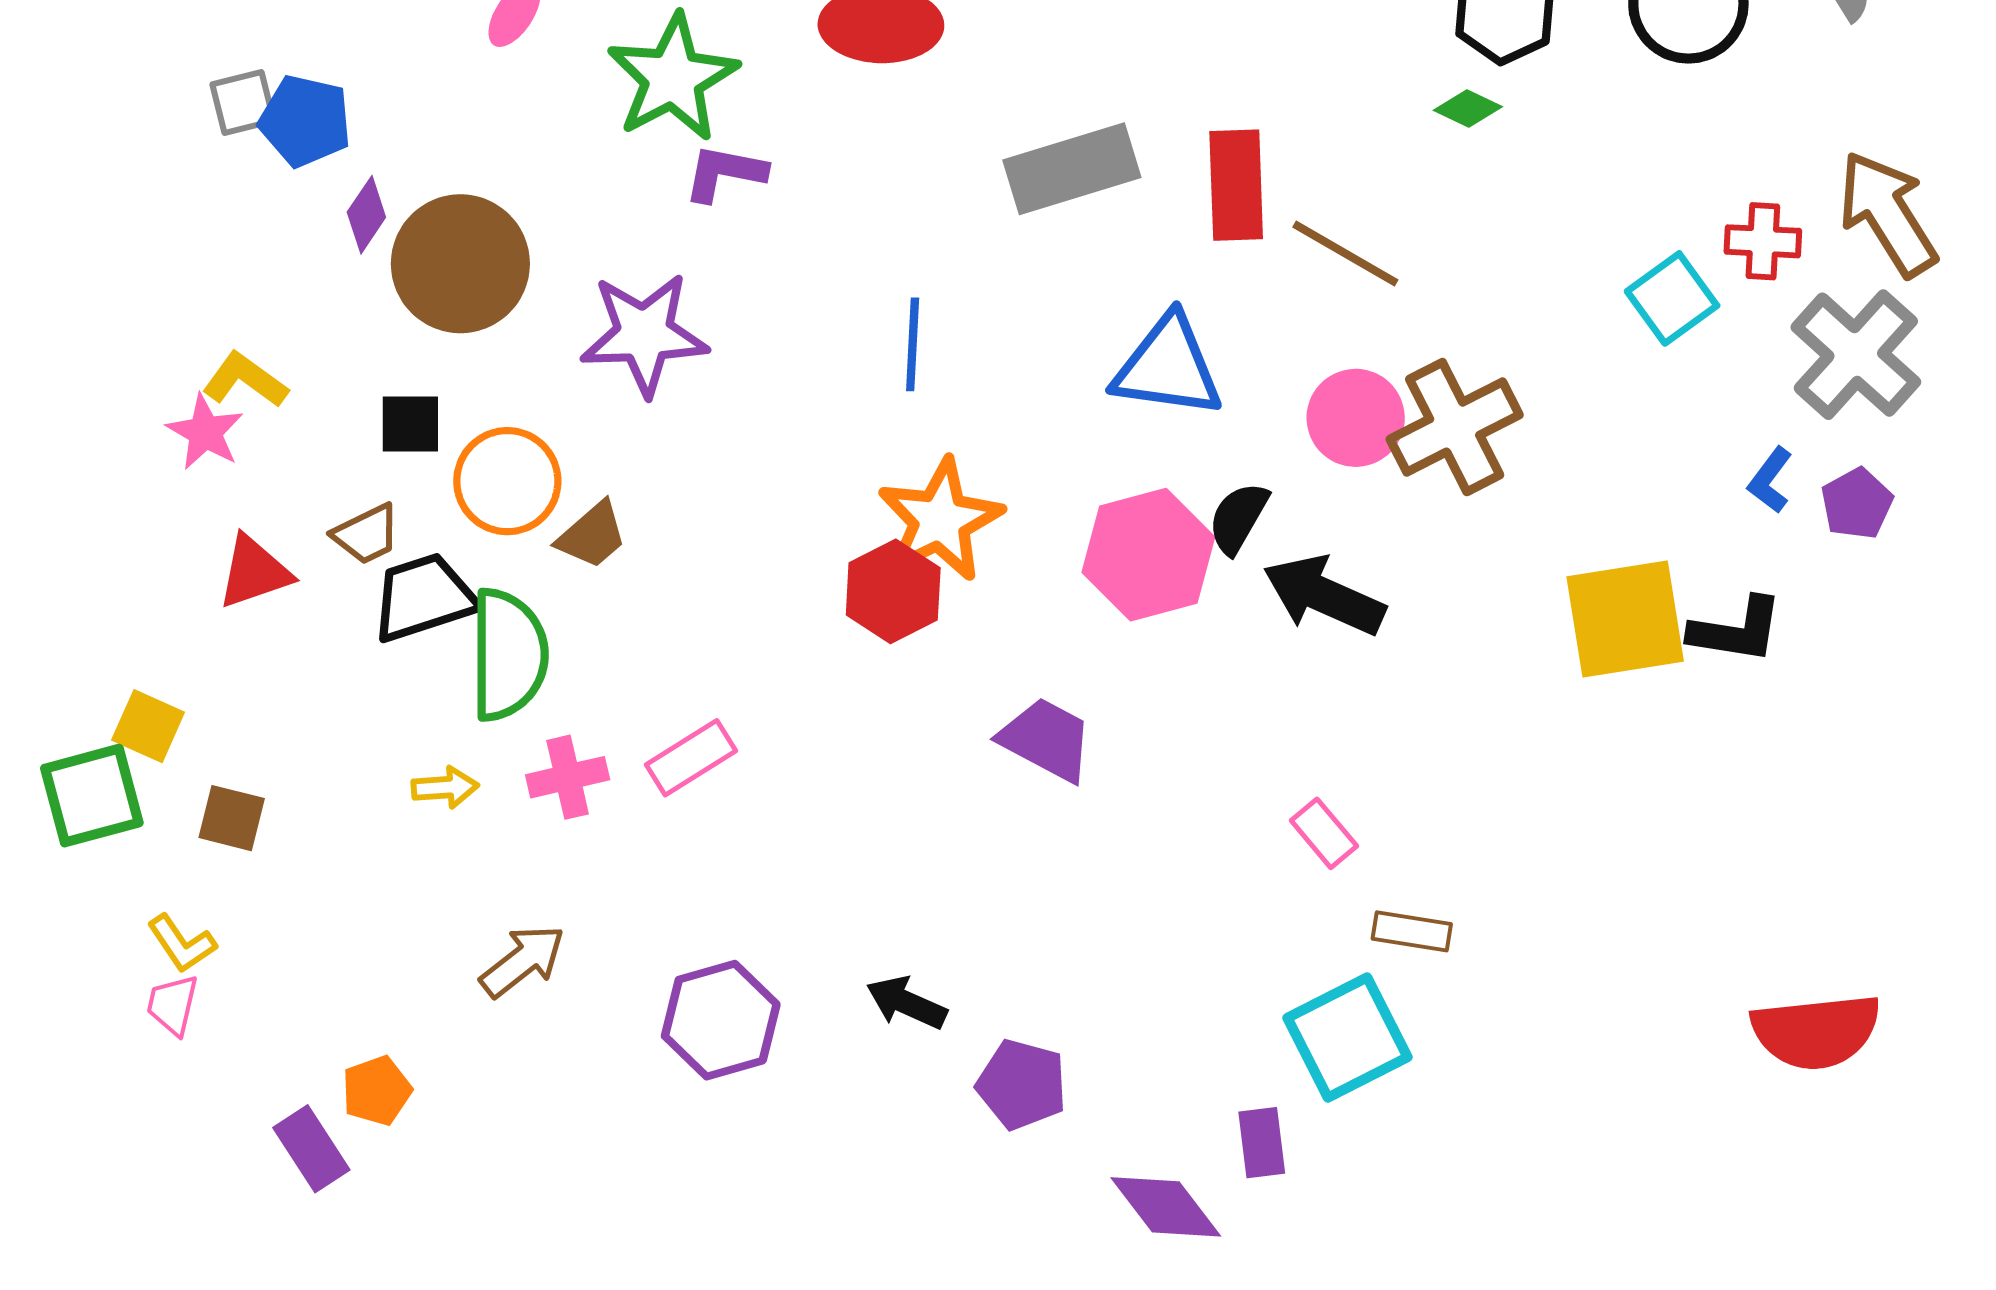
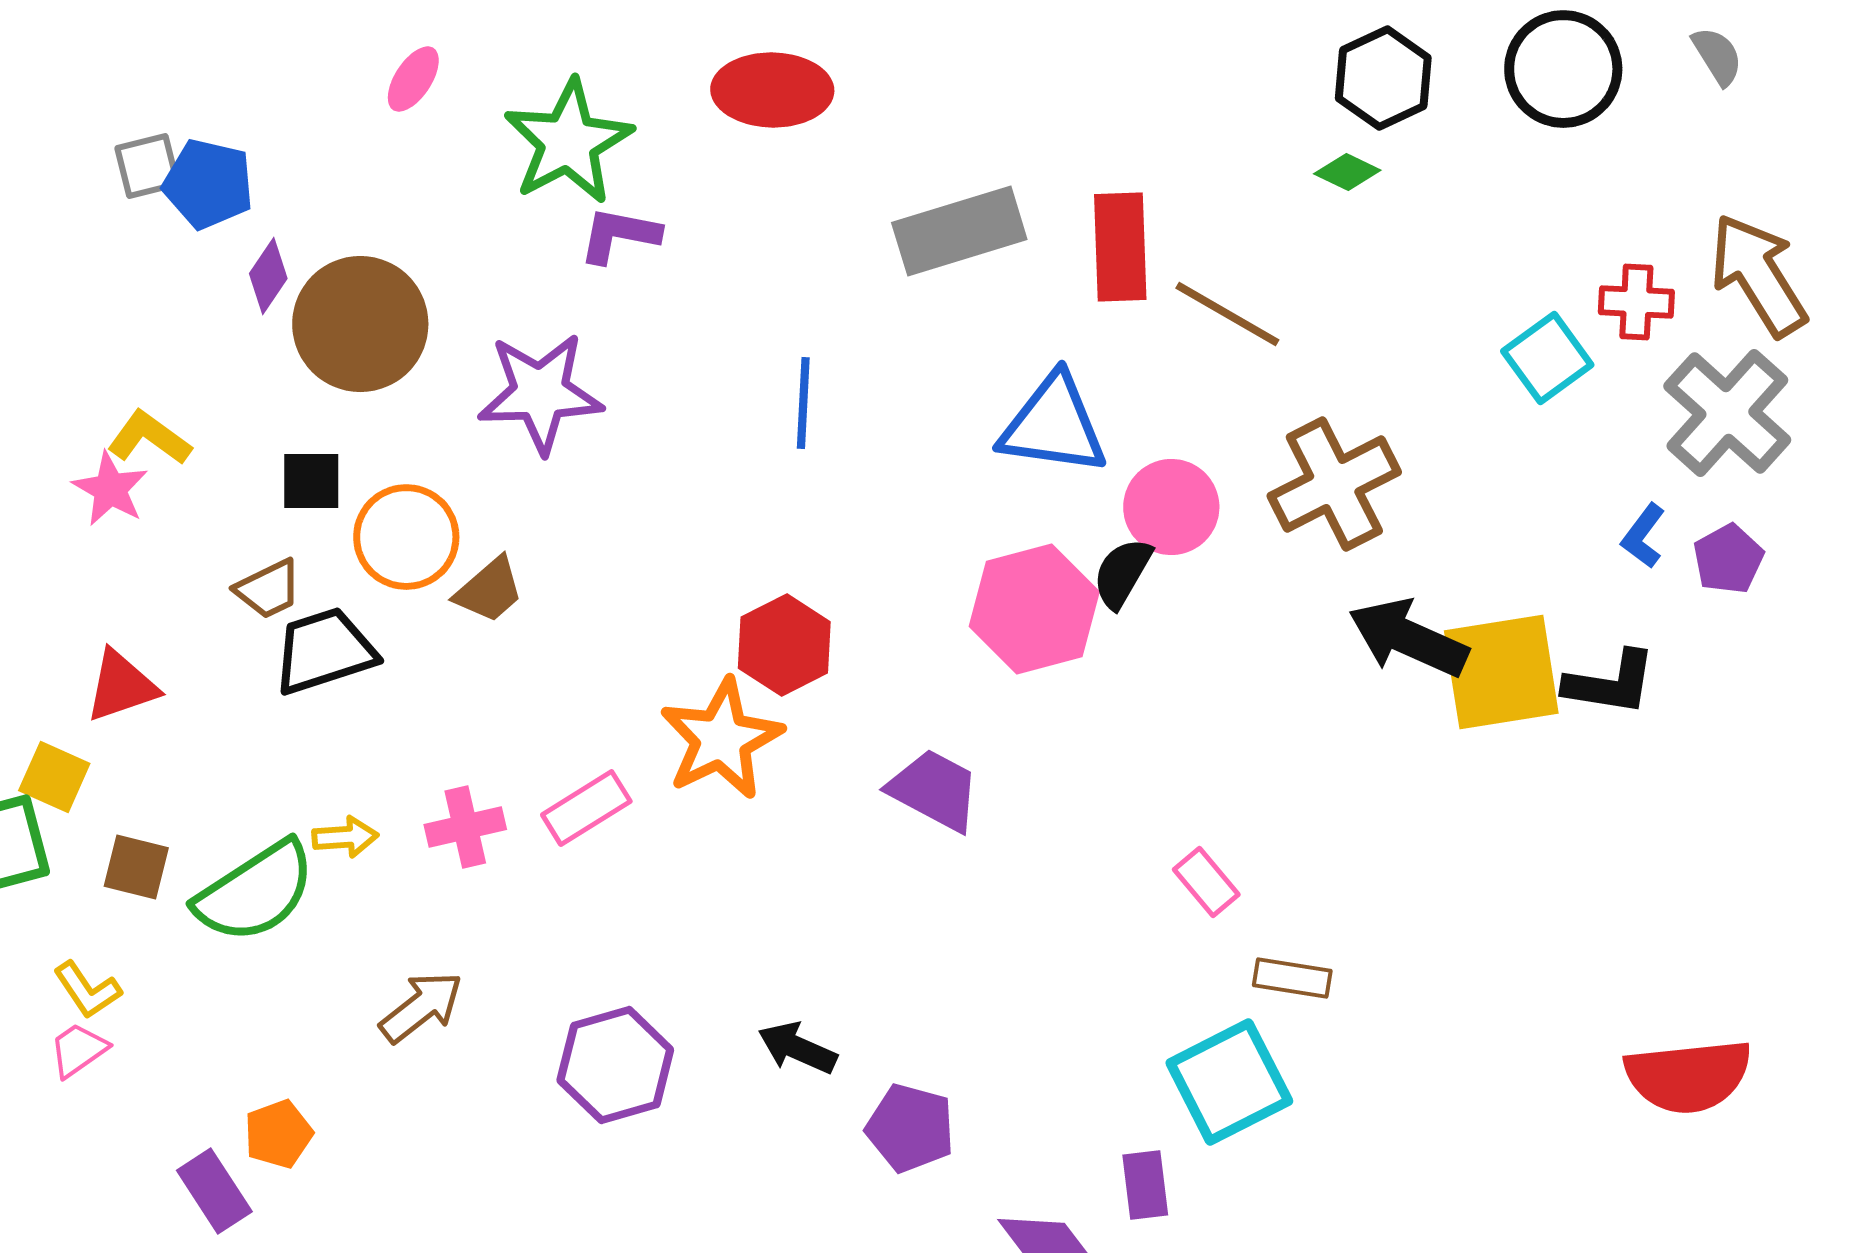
pink circle: (1356, 418) -> (1171, 507), moved
orange star: (940, 520) -> (721, 739), moved
red triangle: (254, 572) -> (121, 686), moved
black arrow: (1324, 595) -> (1408, 638), moved
green semicircle: (508, 655) -> (255, 892), moved, turned 57
pink trapezoid: (173, 1005) -> (78, 1050), turned 42

